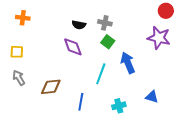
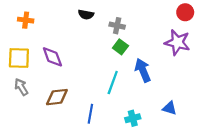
black semicircle: (79, 25) -> (86, 15), moved
purple diamond: (73, 47) -> (52, 57), moved
yellow square: (17, 52) -> (19, 58), size x1.5

